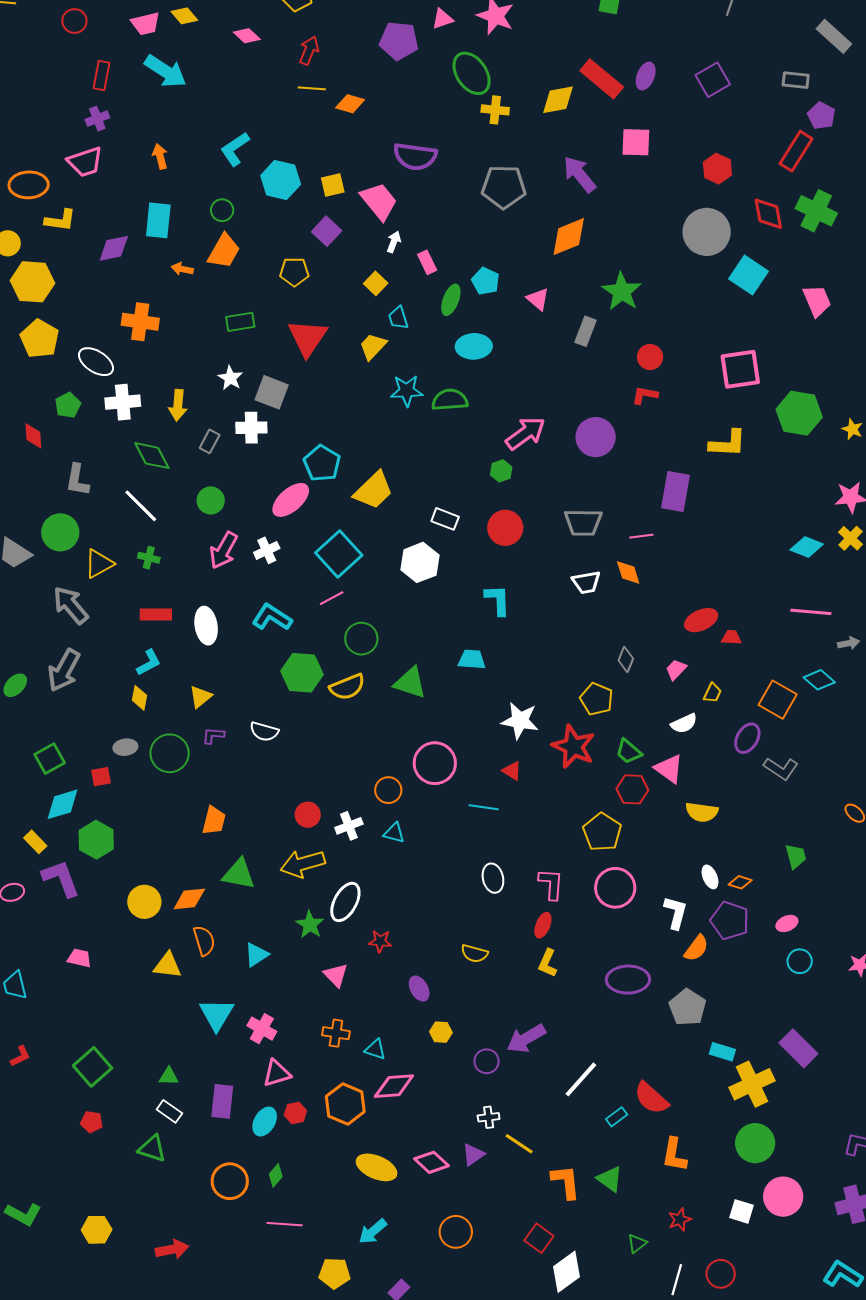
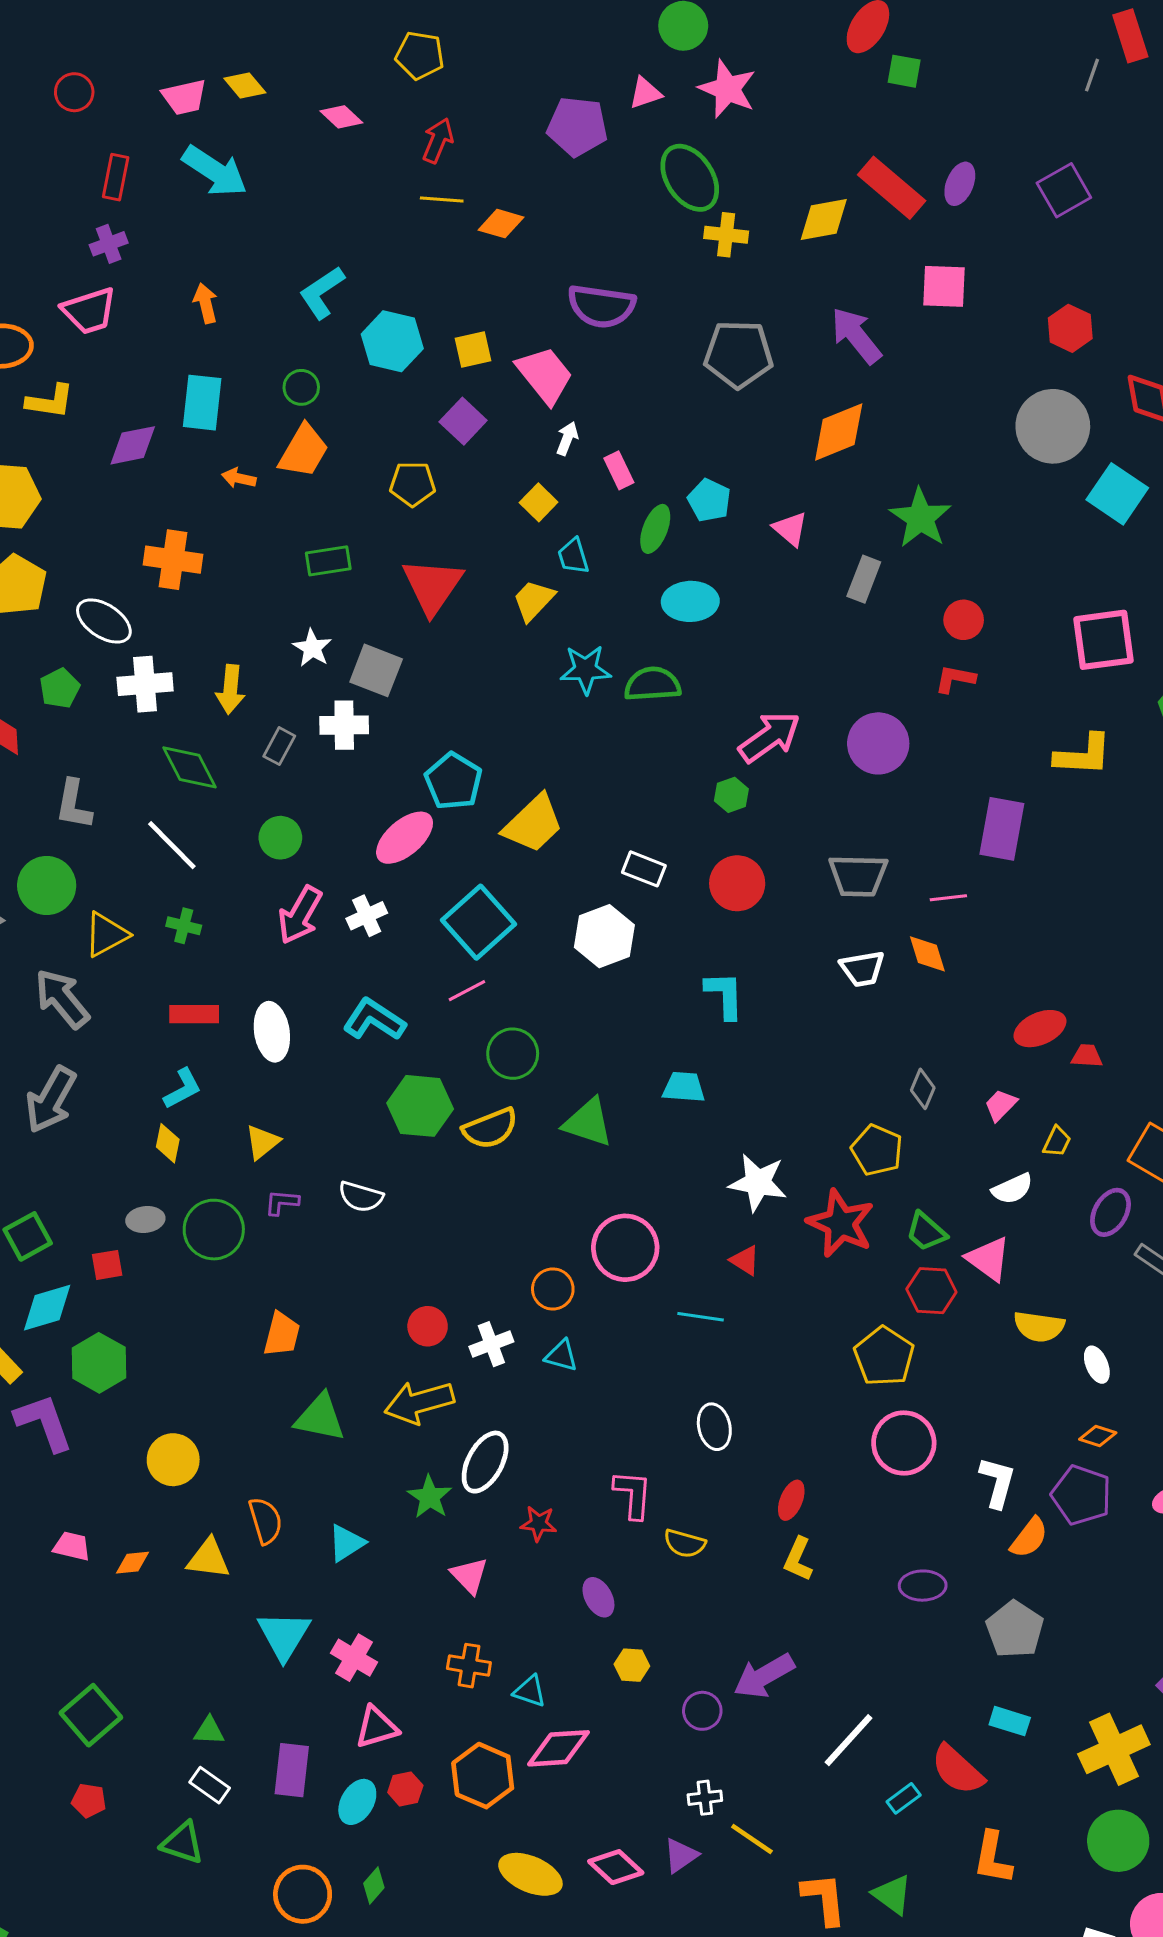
white ellipse: (710, 877) -> (1097, 1365), moved
pink L-shape: (551, 884) -> (633, 1494), moved
orange diamond: (189, 899) -> (132, 1563), moved, size x0.7
purple ellipse: (628, 980) -> (923, 1586), size x0.7
cyan rectangle: (722, 1052) -> (1010, 1721), moved

